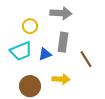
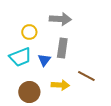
blue triangle: (45, 54) -> (44, 60), turned -32
brown line: (86, 59) -> (86, 76), moved, turned -30

